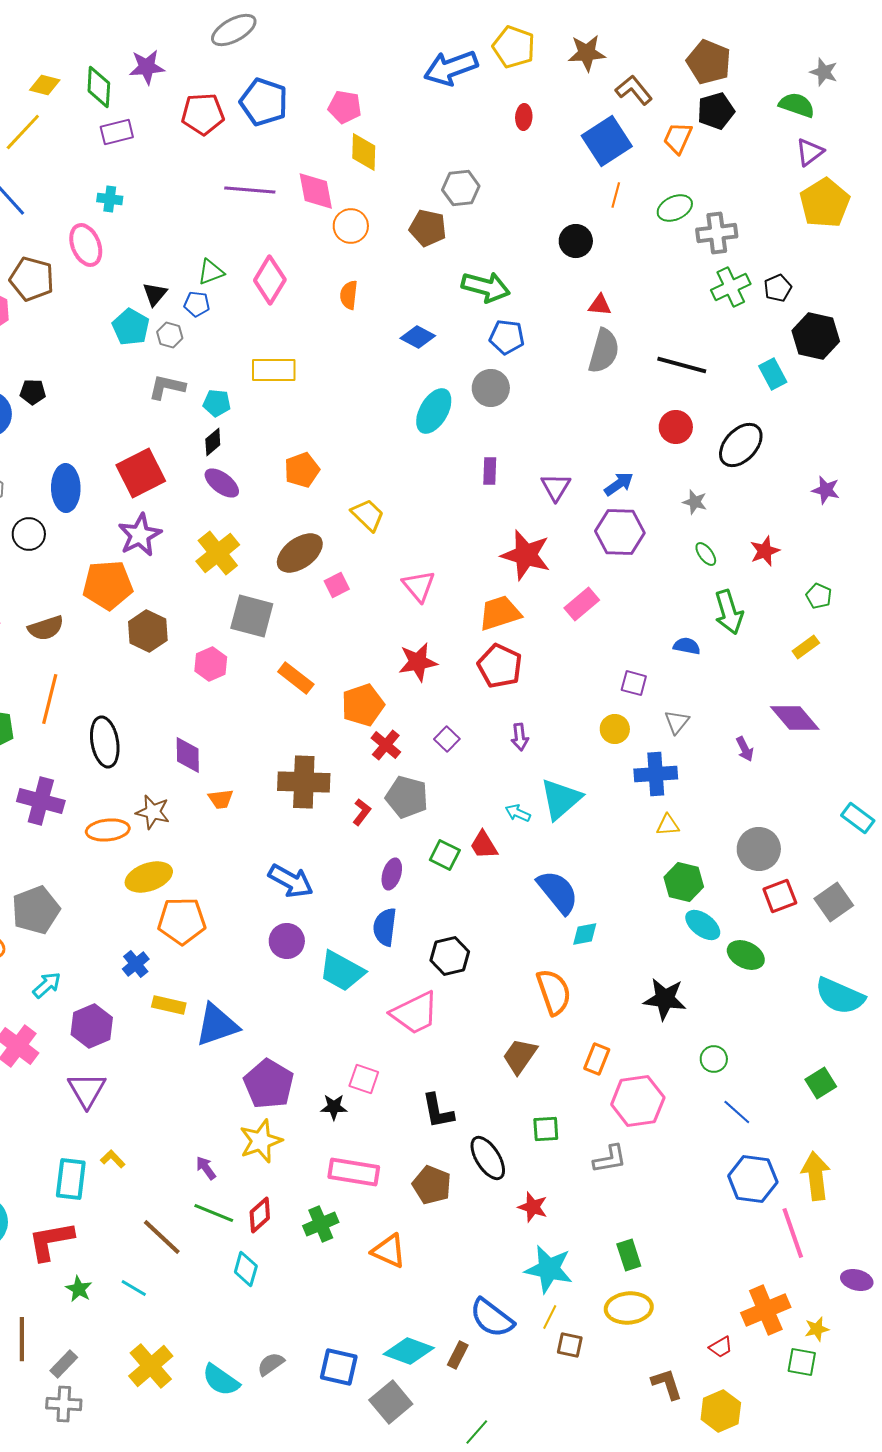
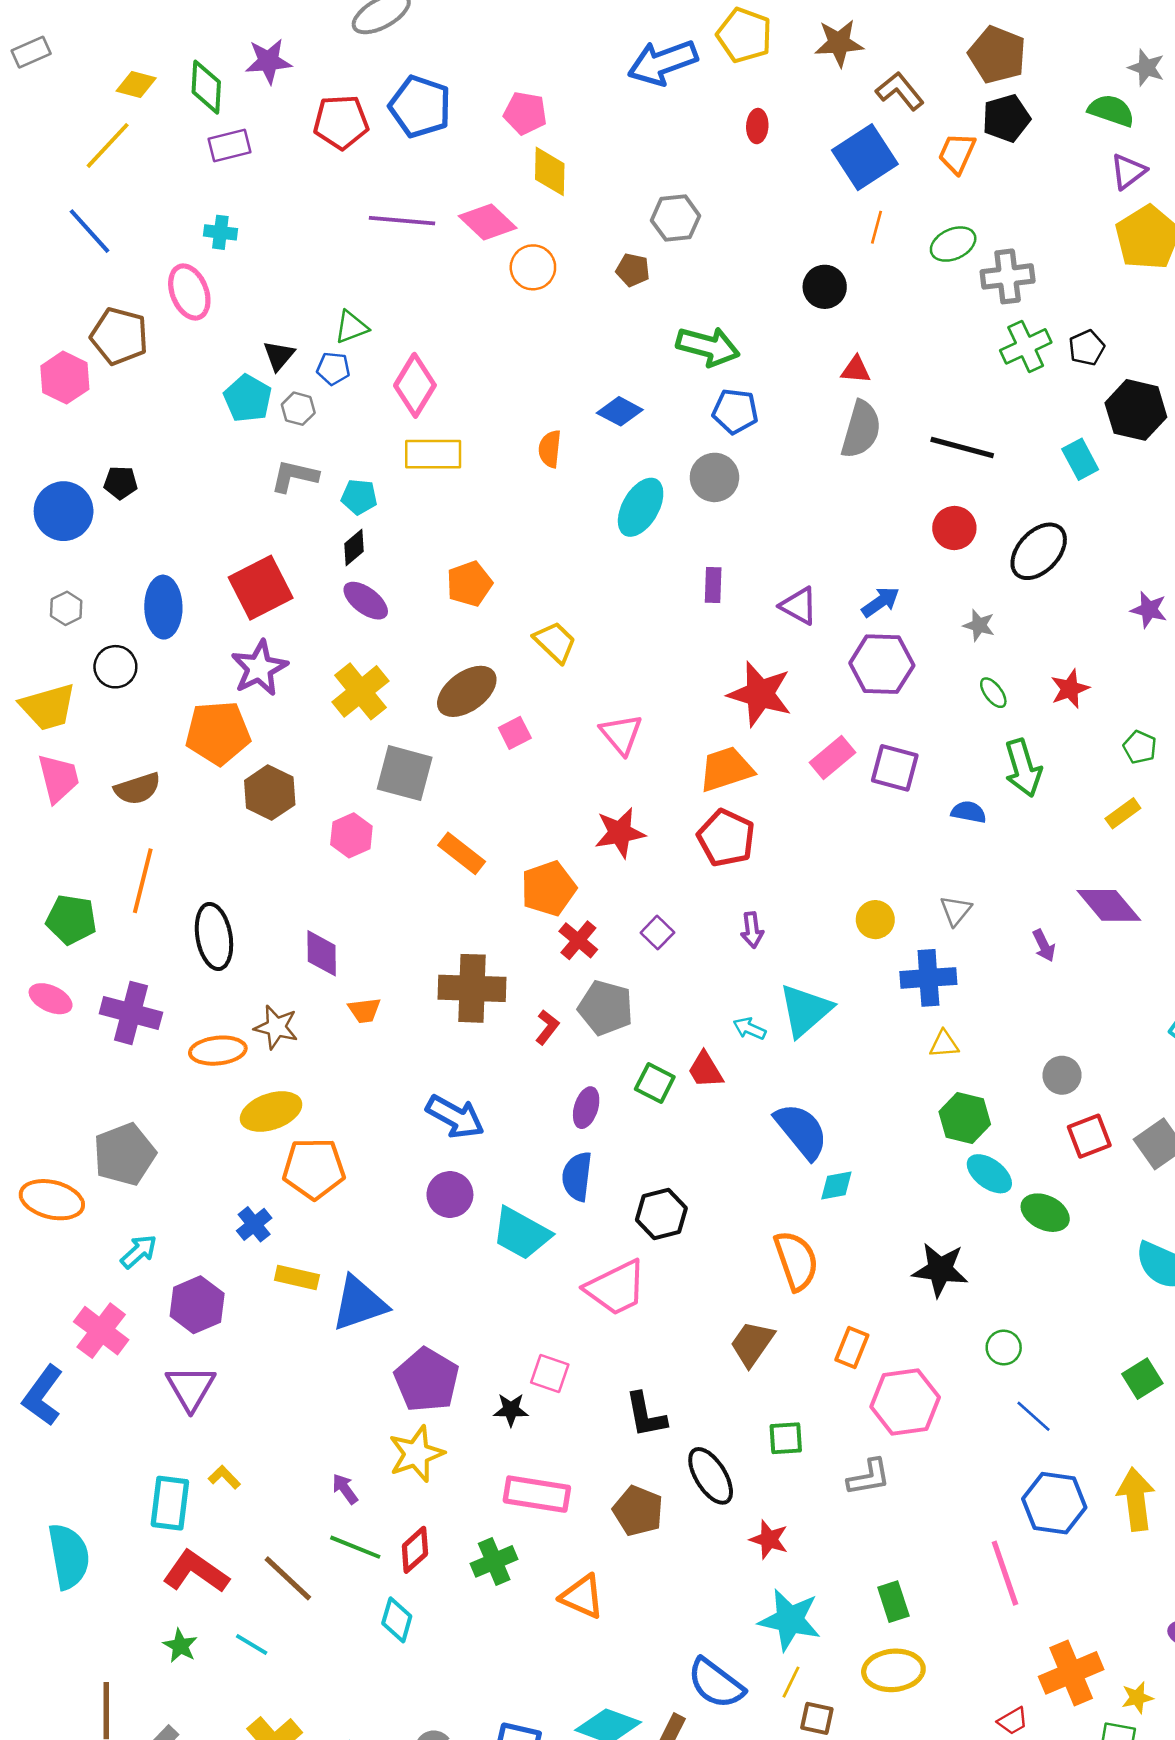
pink diamond: (316, 191) -> (488, 222), turned -36
brown pentagon: (428, 228) -> (633, 270), size x0.7
pink diamond: (270, 280) -> (415, 385), moved
orange semicircle: (349, 295) -> (550, 449), moved
purple triangle: (556, 487) -> (799, 606), turned -32
purple square: (634, 683) -> (895, 768), moved, size x1.4
gray circle: (759, 849) -> (1062, 1075), size x0.7
pink line: (793, 1233) -> (1005, 1573), moved
red L-shape: (51, 1241) -> (196, 1572), moved, turned 45

